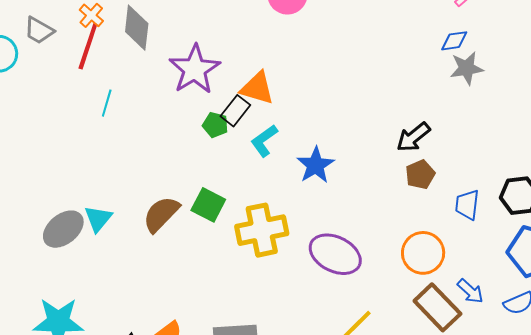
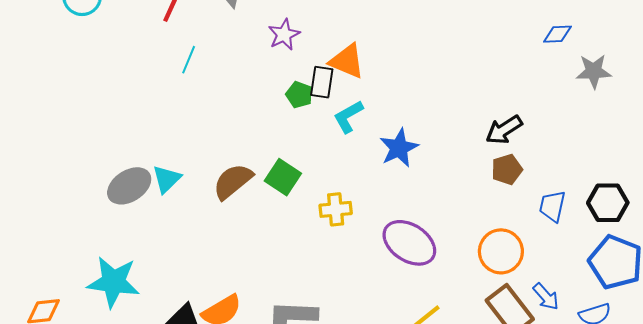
gray star: (467, 68) -> (594, 71), moved
purple star: (195, 69) -> (284, 35), size x0.6
black rectangle: (235, 111) -> (322, 82), turned -36
yellow cross: (262, 230) -> (336, 209), size x0.6

